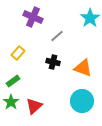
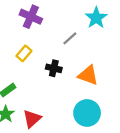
gray line: (57, 36) -> (70, 38), moved
yellow rectangle: (18, 53) -> (24, 53), moved

